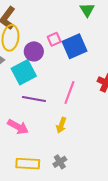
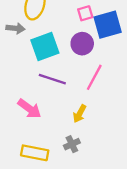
purple circle: (34, 51) -> (82, 44), moved
gray cross: (60, 162) -> (72, 144), moved

